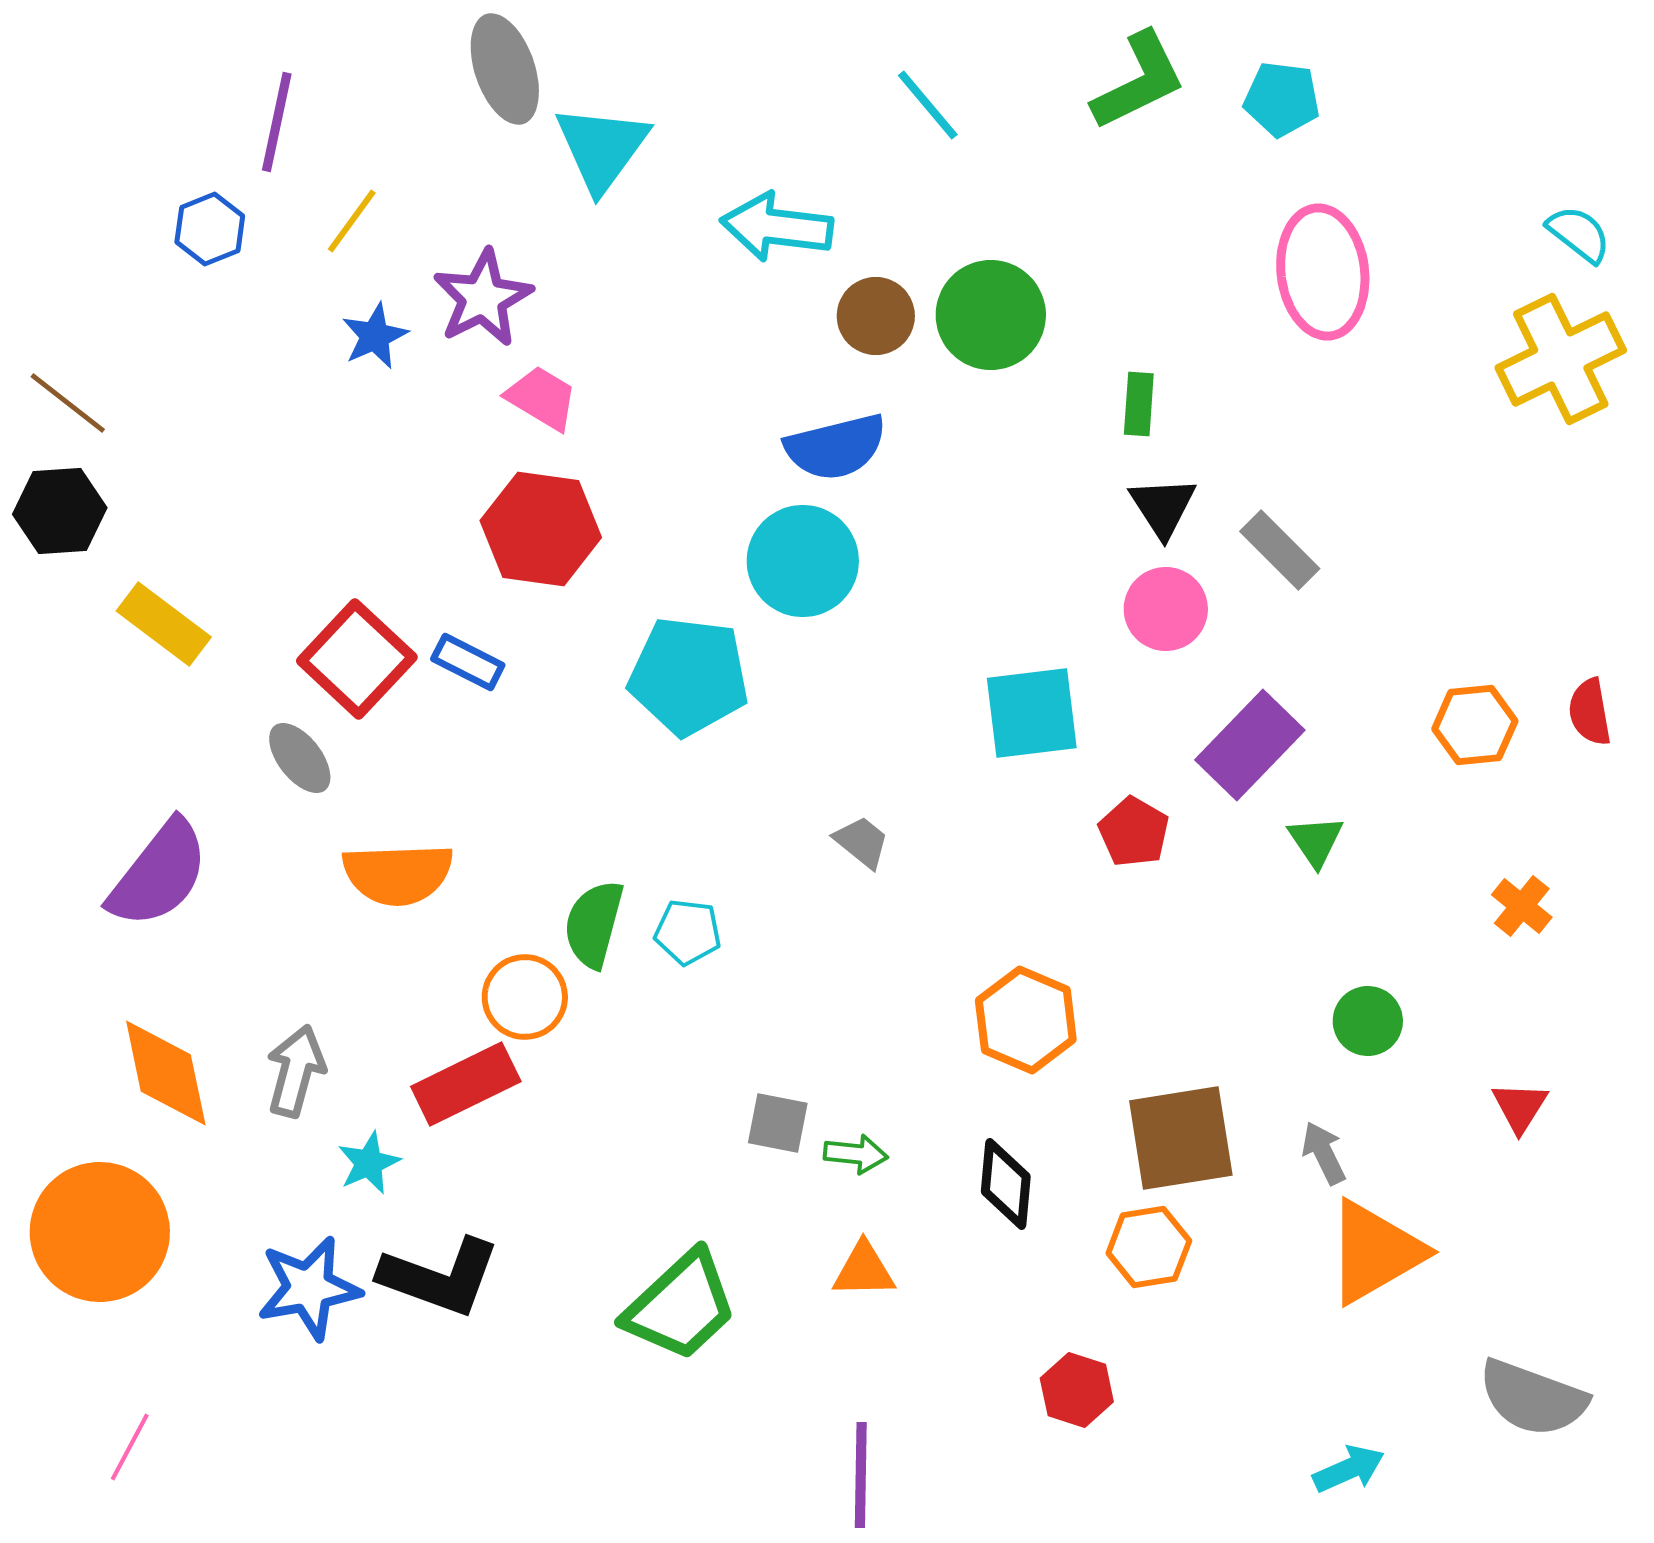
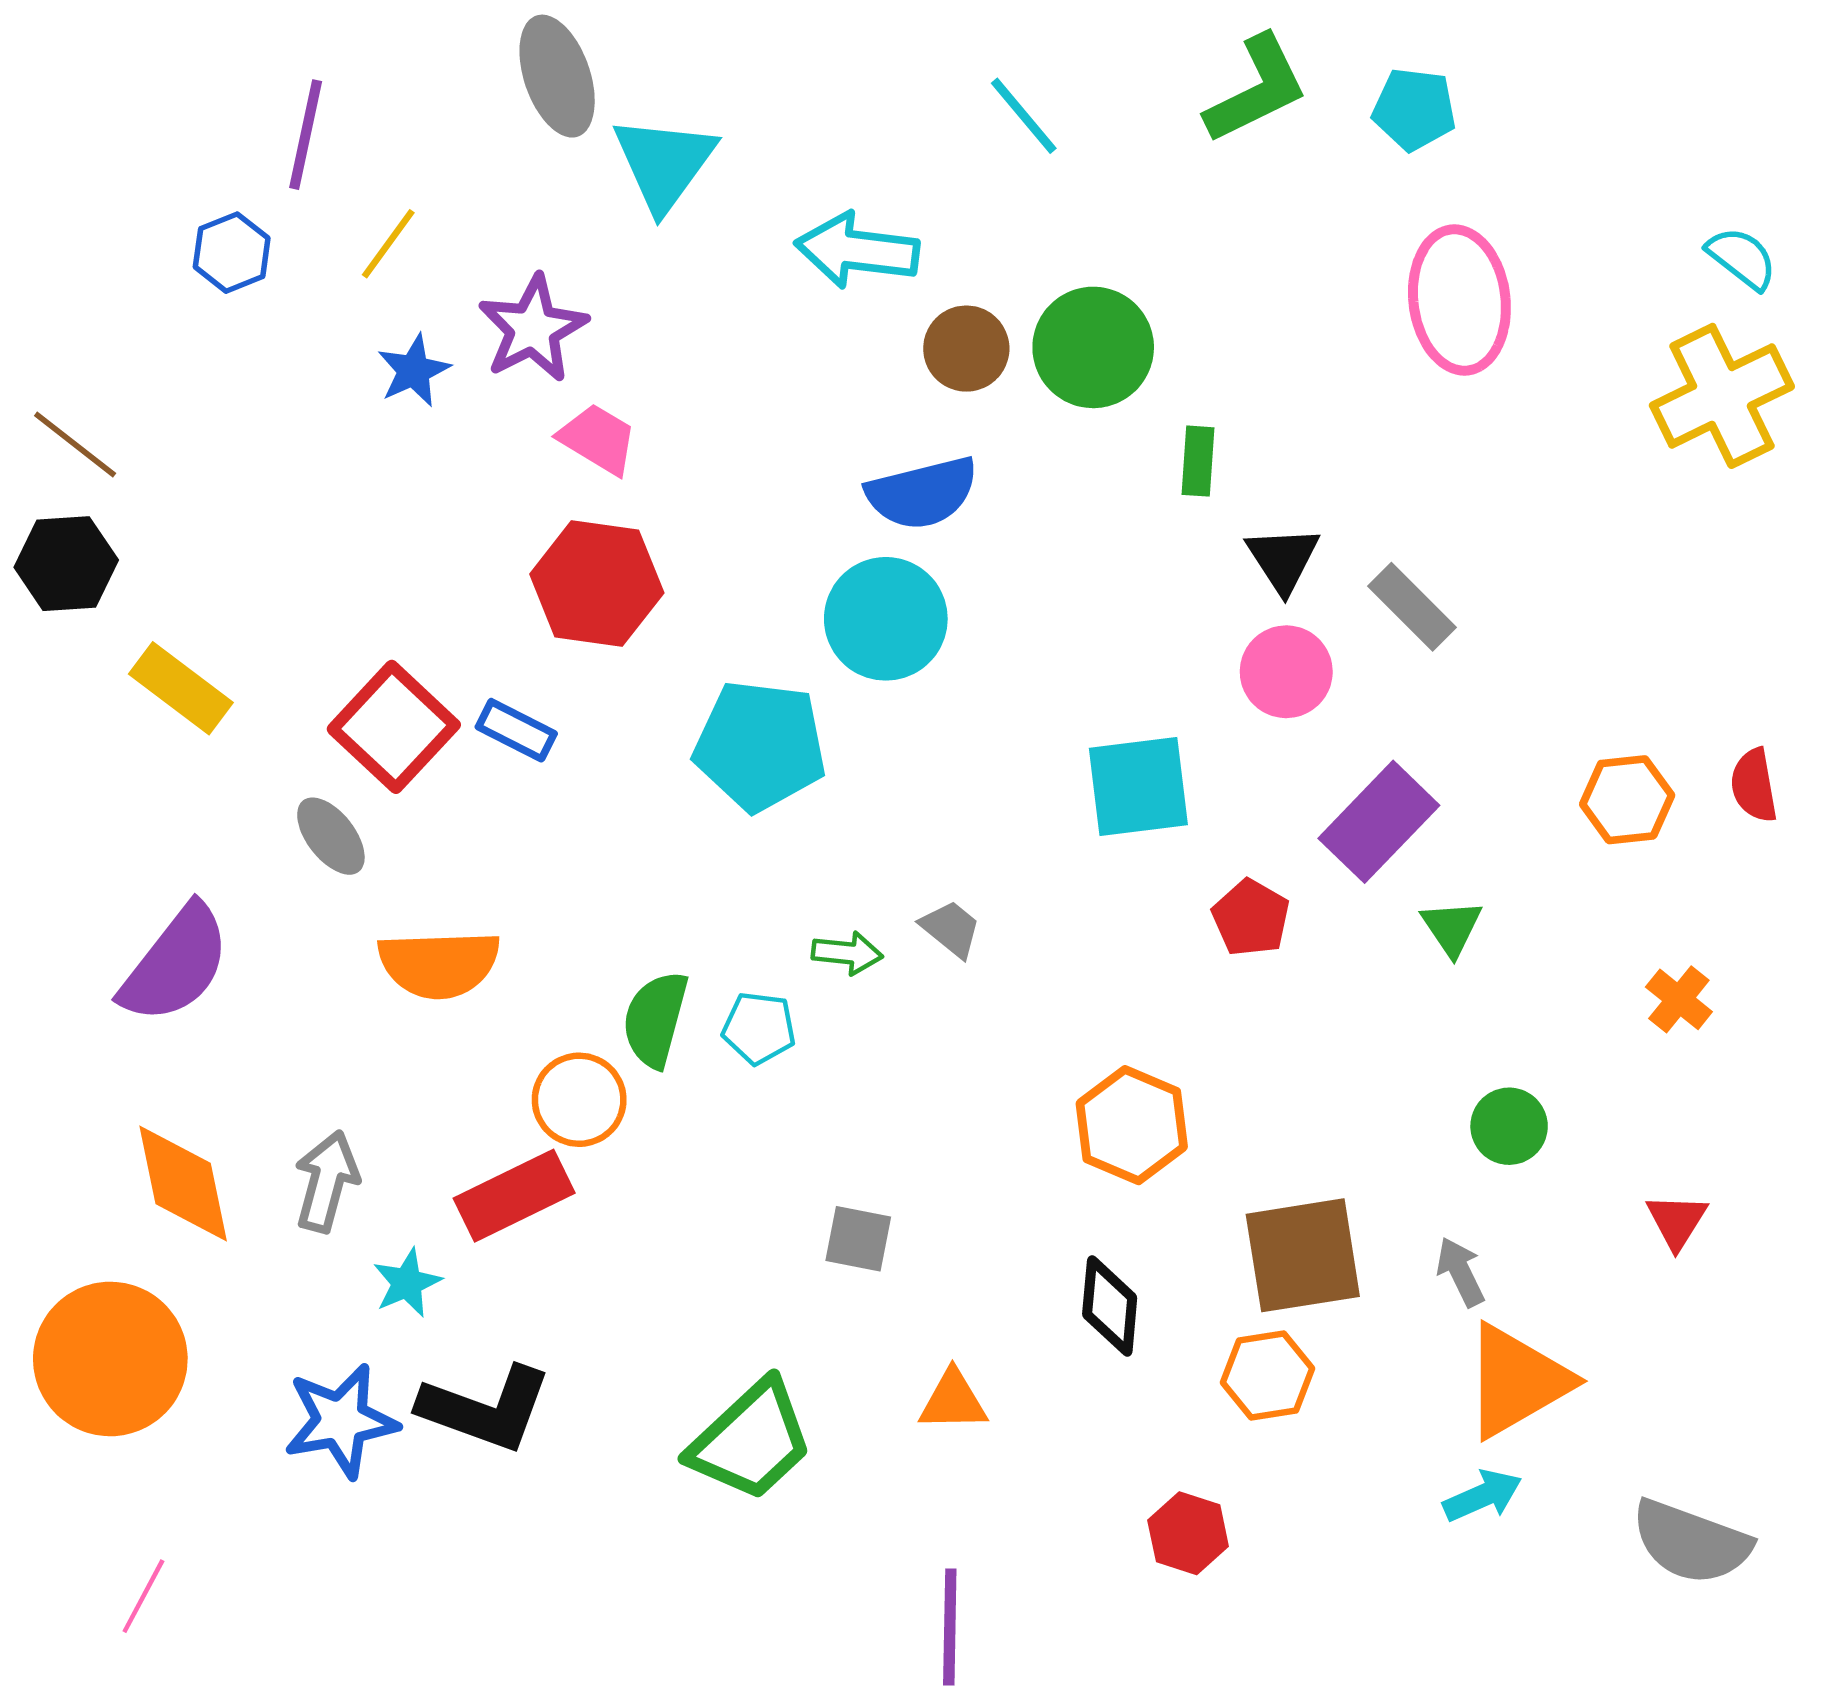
green rectangle: (1139, 404) -> (1198, 461), moved
green arrow: (856, 1154) -> (847, 953), moved
cyan arrow: (1349, 1469) -> (1483, 1496), moved

